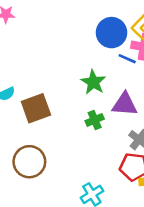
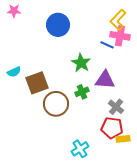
blue circle: (112, 33) -> (58, 25), moved
brown circle: (29, 162) -> (56, 104), moved

